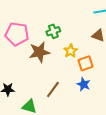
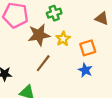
yellow star: (71, 51) -> (63, 39), moved
brown line: (53, 89) -> (43, 63), moved

